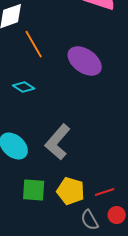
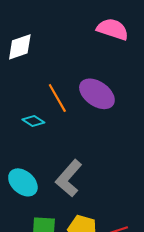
orange line: (34, 44) -> (57, 98), moved

